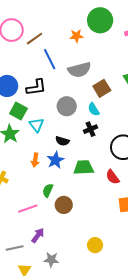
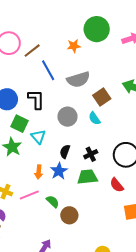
black L-shape: (36, 87) -> (36, 99), turned -80
black cross: (91, 129) -> (91, 154), moved
black semicircle: (62, 141) -> (65, 151), turned 96
green semicircle: (48, 190) -> (53, 202), turned 112
pink line: (28, 209) -> (29, 195), moved

